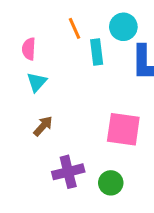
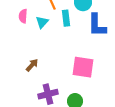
cyan triangle: (37, 82) -> (42, 22), moved

